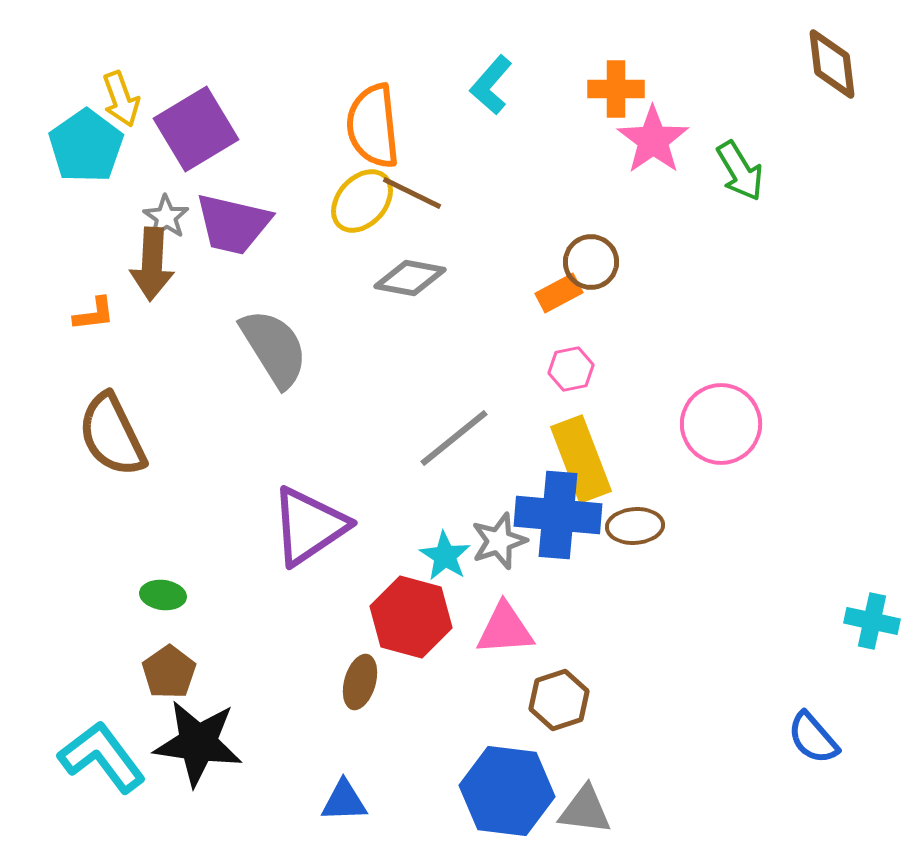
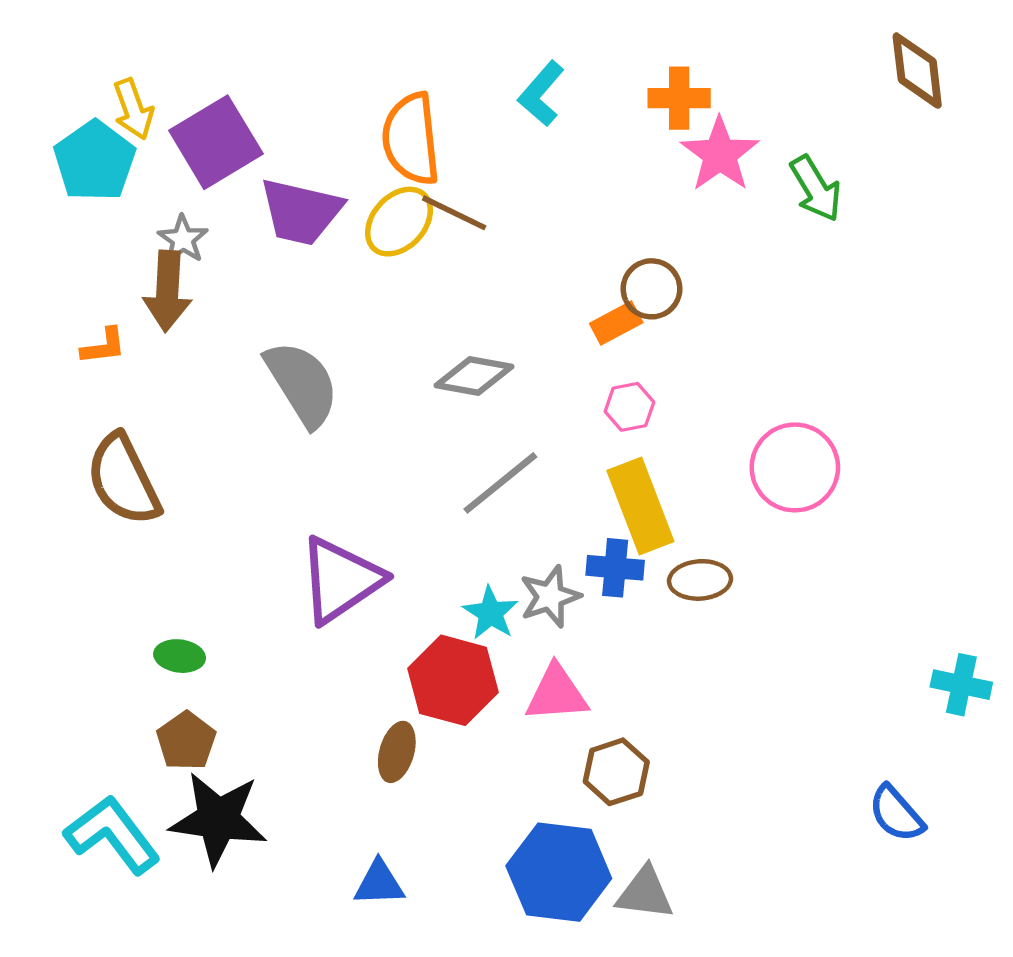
purple trapezoid: (233, 224) -> (301, 212), moved
gray diamond: (410, 278) -> (474, 376), moved
blue cross: (558, 515) -> (615, 568), size x0.6

